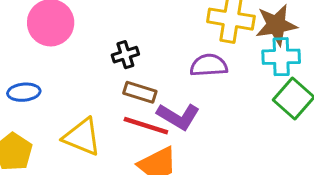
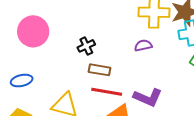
purple semicircle: (209, 65) -> (143, 45), size x0.7
purple L-shape: (178, 116) -> (148, 97), moved

